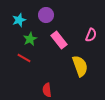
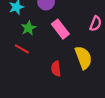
red semicircle: (47, 90) -> (56, 69), moved

